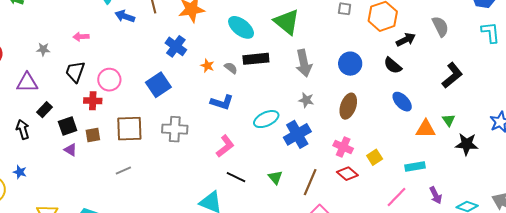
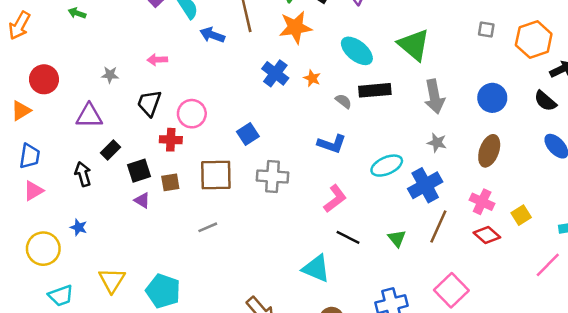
orange star: (207, 66) -> (312, 78), moved
blue square: (158, 85) -> (248, 134), moved, size x0.7
brown line: (310, 182) -> (438, 226), moved

